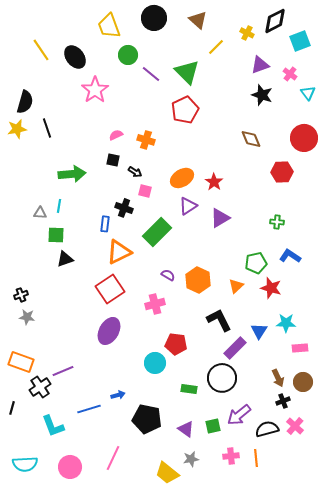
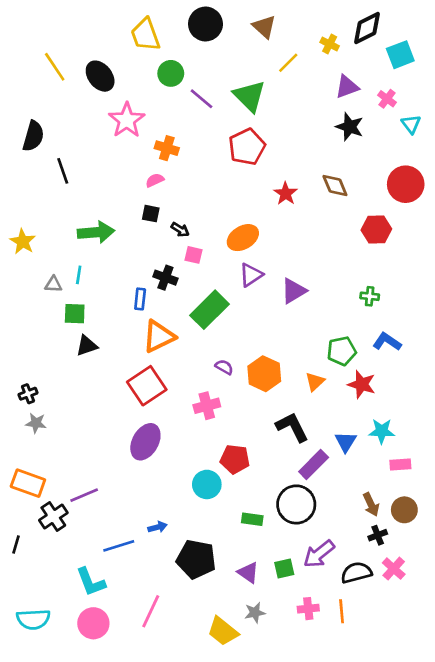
yellow star: (17, 129) -> (23, 242), moved, turned -30
orange cross: (146, 140) -> (167, 148), moved
red star: (214, 182) -> (286, 194), moved
cyan L-shape: (53, 426) -> (91, 582), moved

